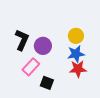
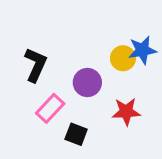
purple circle: (43, 46) -> (87, 82), moved
blue star: (76, 54) -> (142, 50), moved

